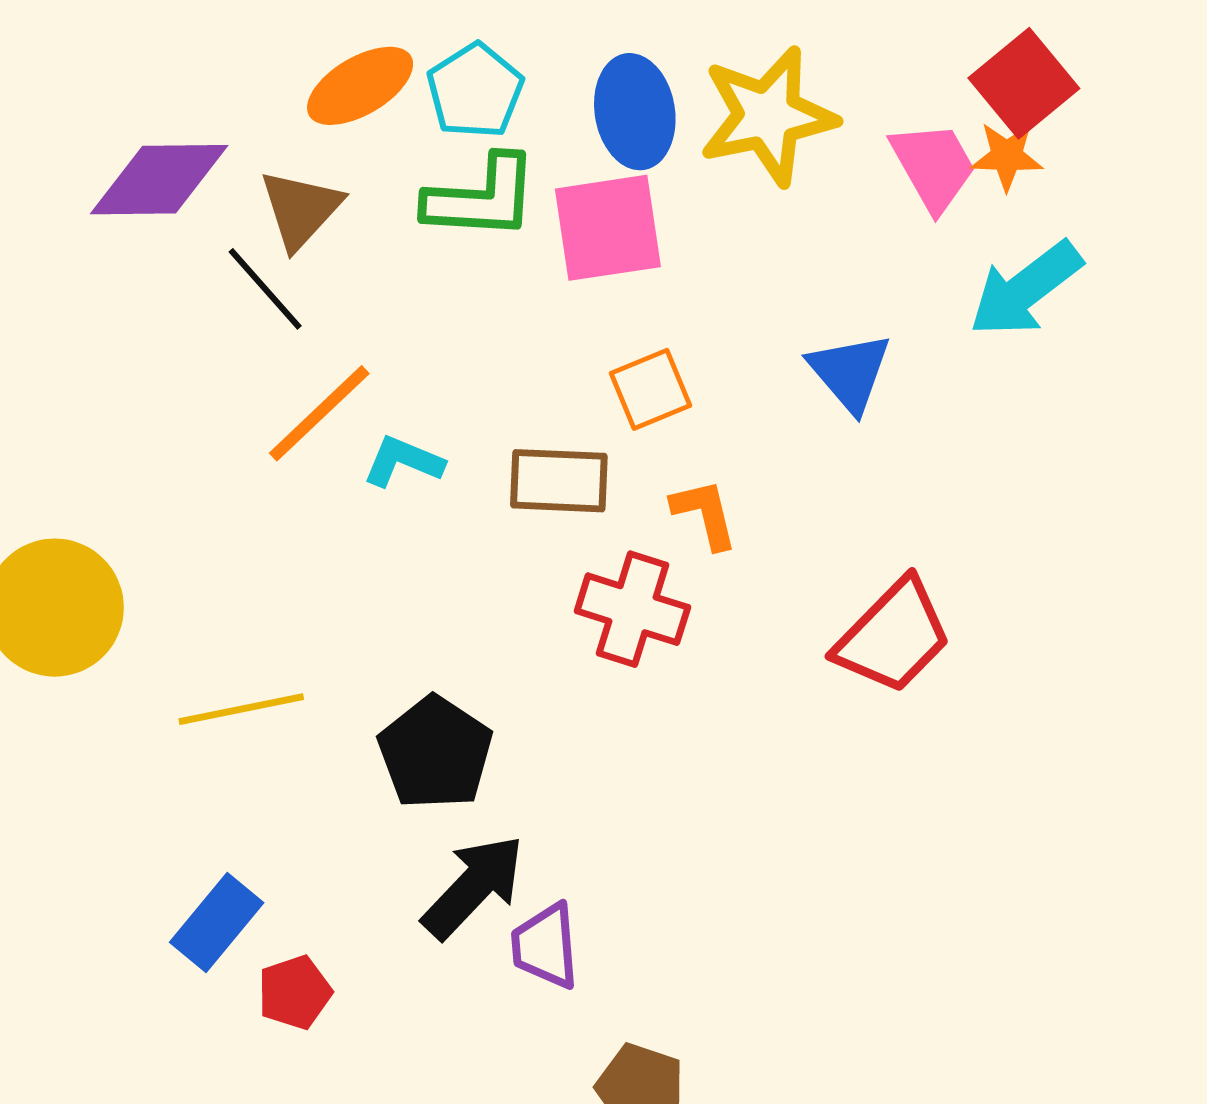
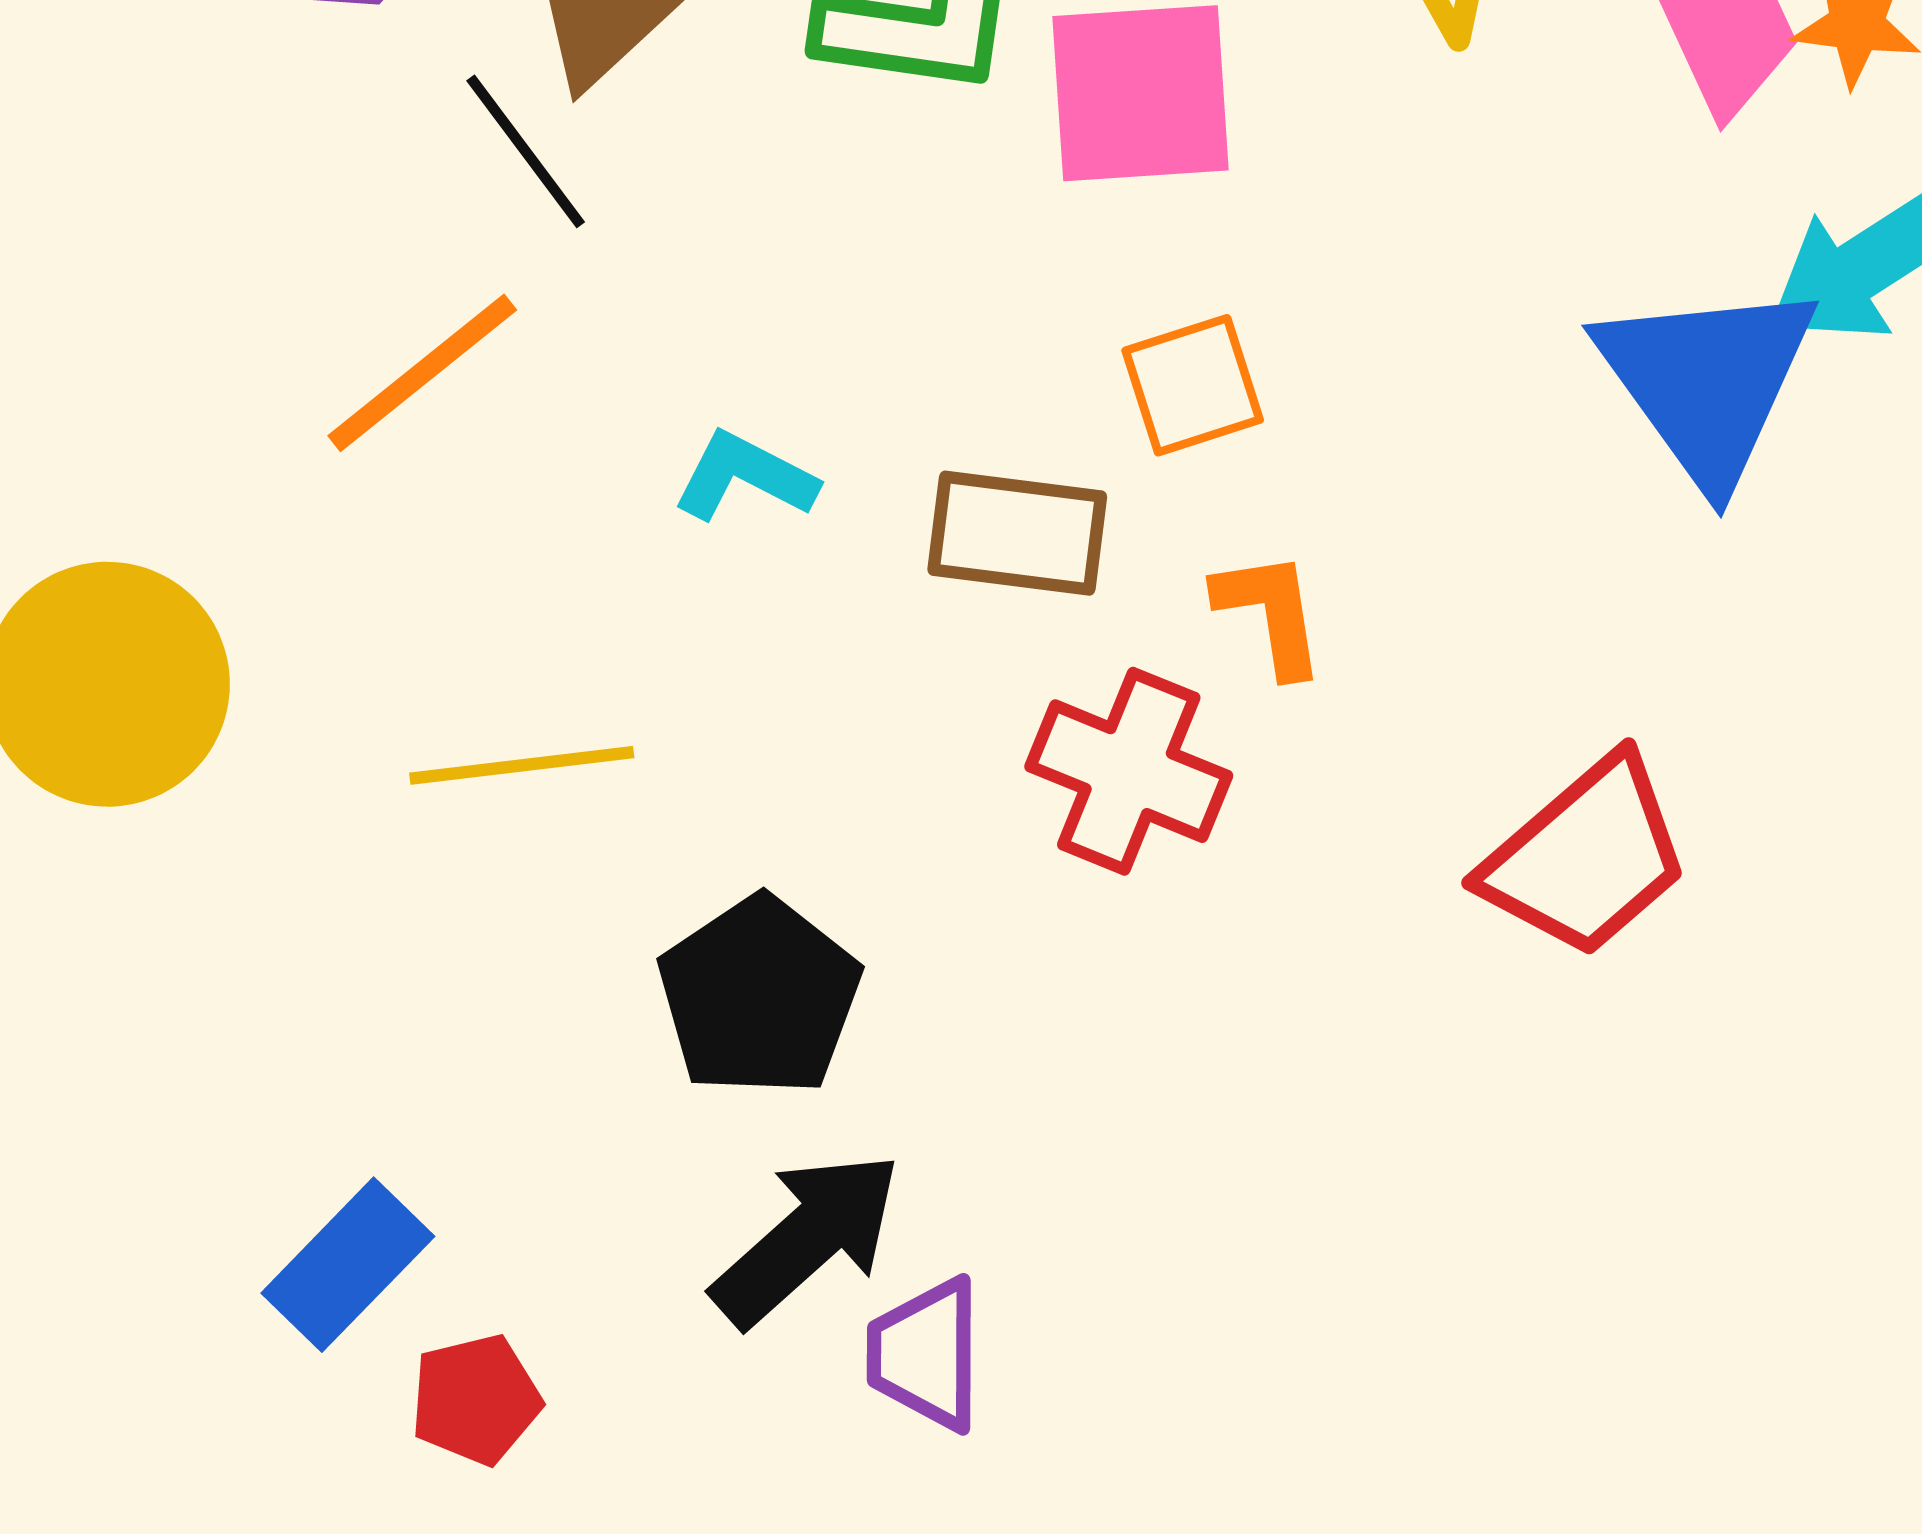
blue triangle: (850, 372) -> (1707, 382), moved, size x1.5
orange line: (319, 413) -> (422, 373), moved
yellow line: (241, 709) -> (522, 765), moved

